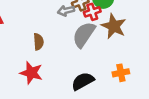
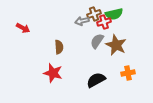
brown star: (114, 26) -> (116, 45), moved
gray semicircle: (84, 35) -> (97, 41), size x0.7

